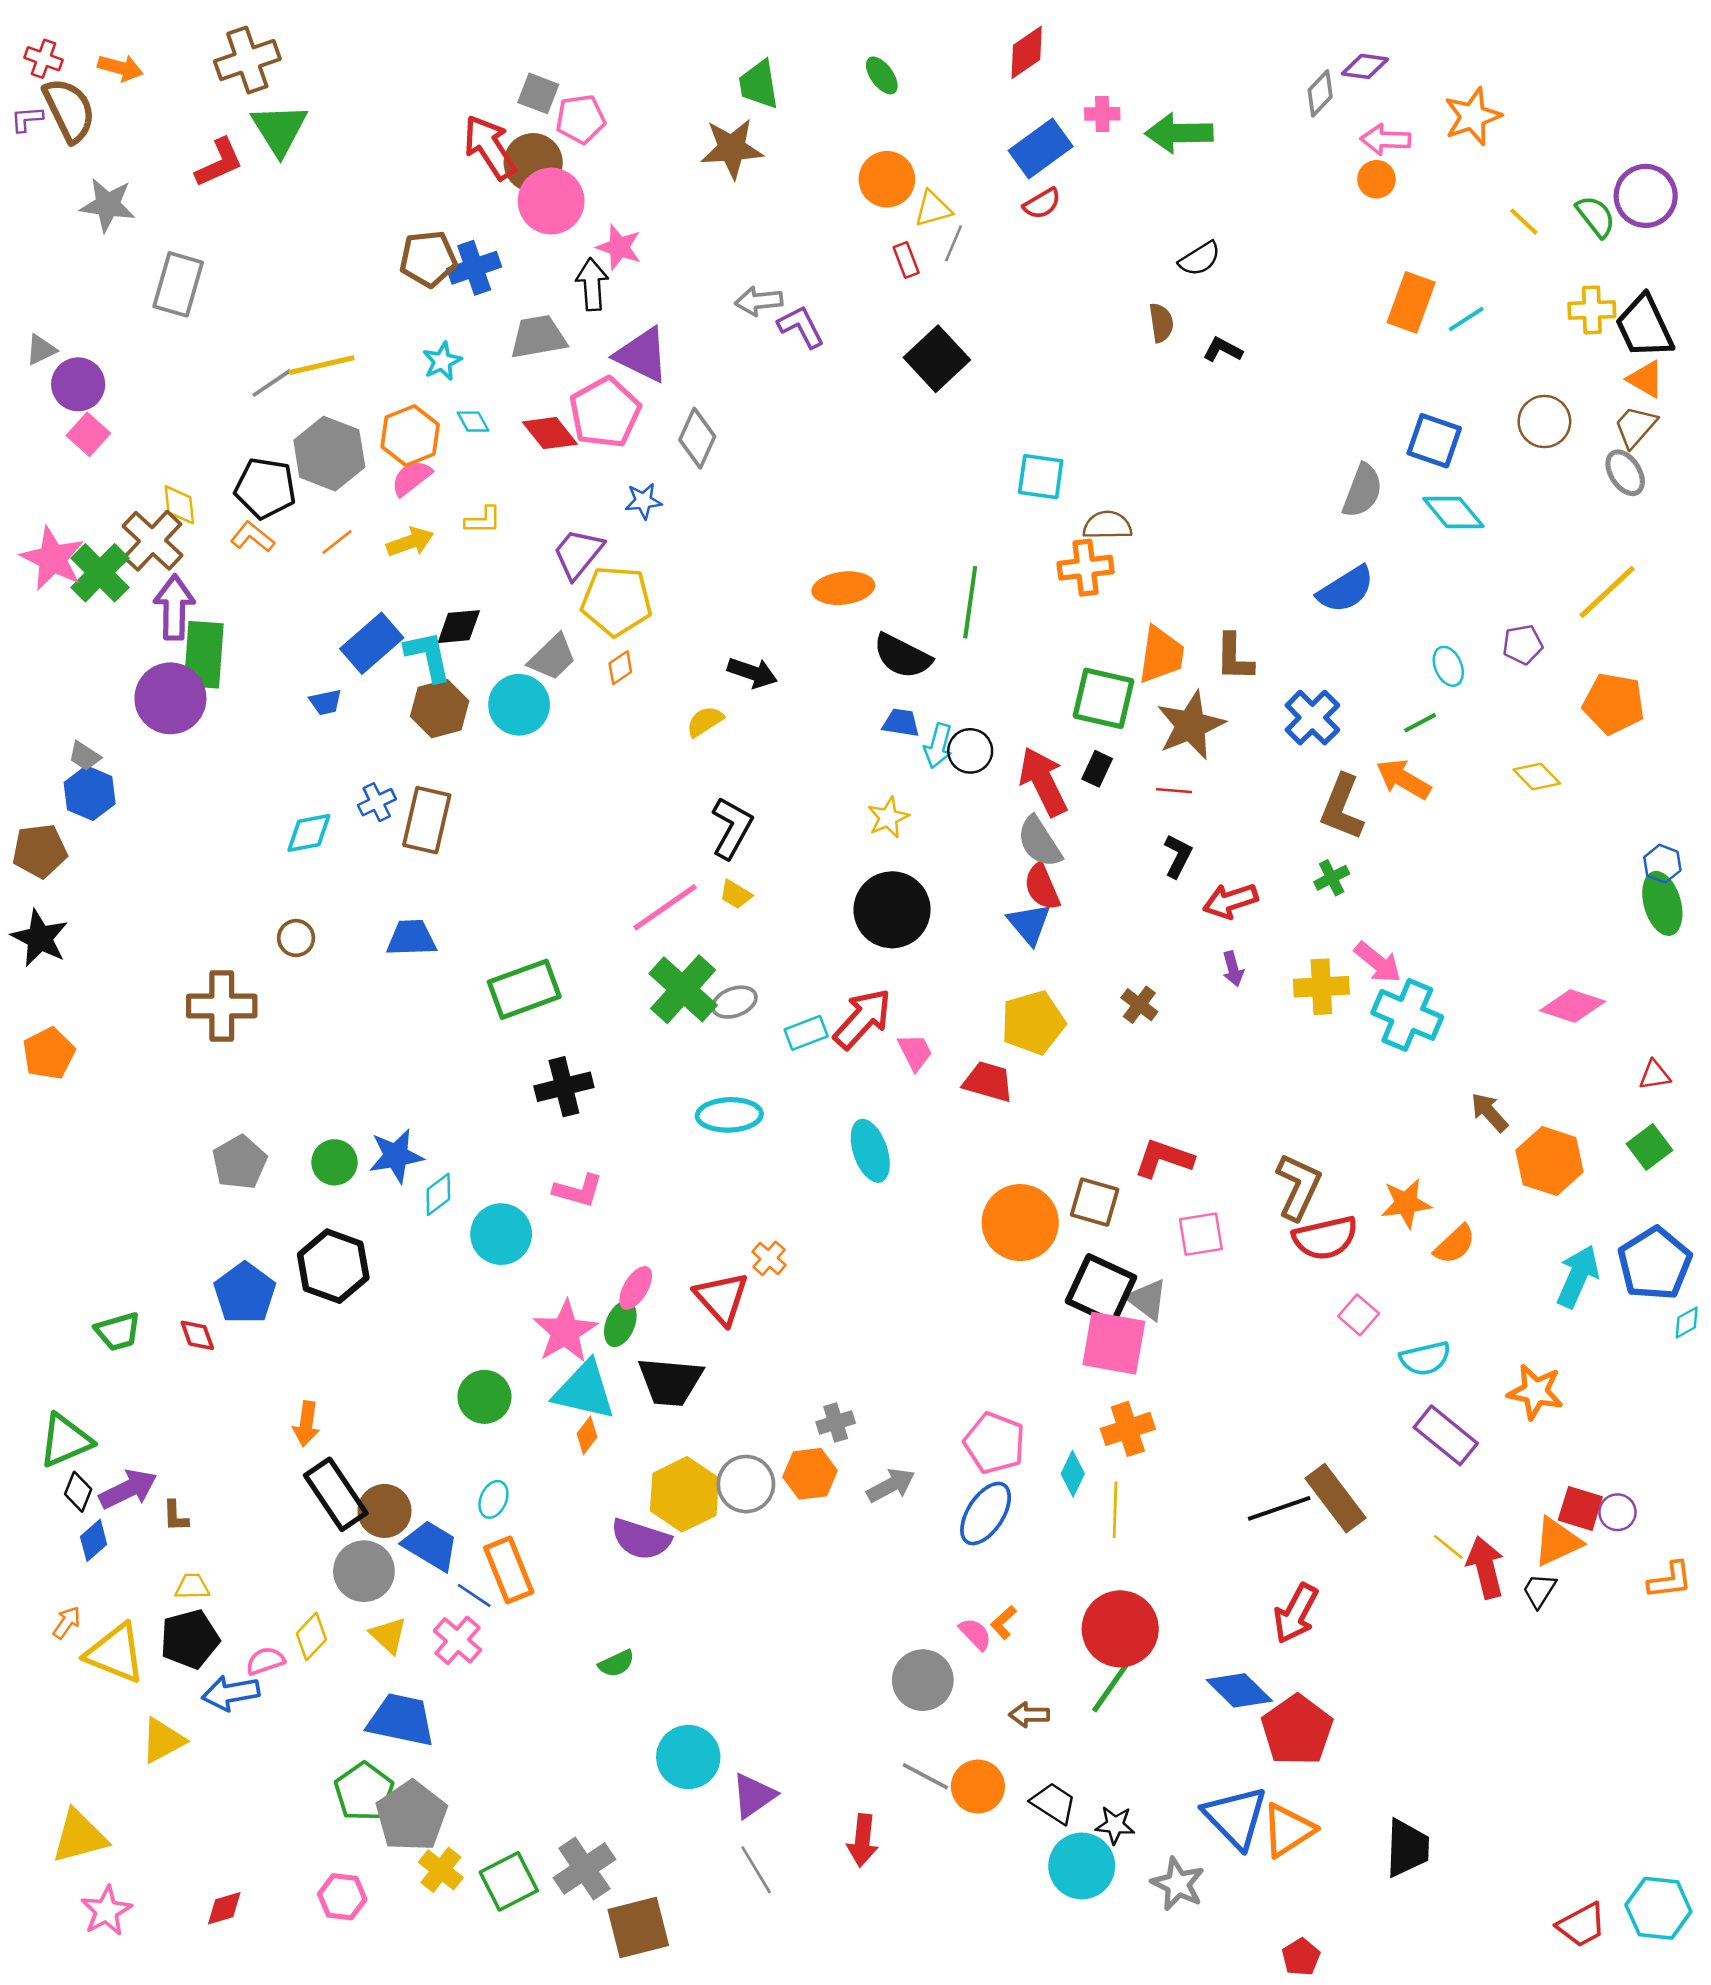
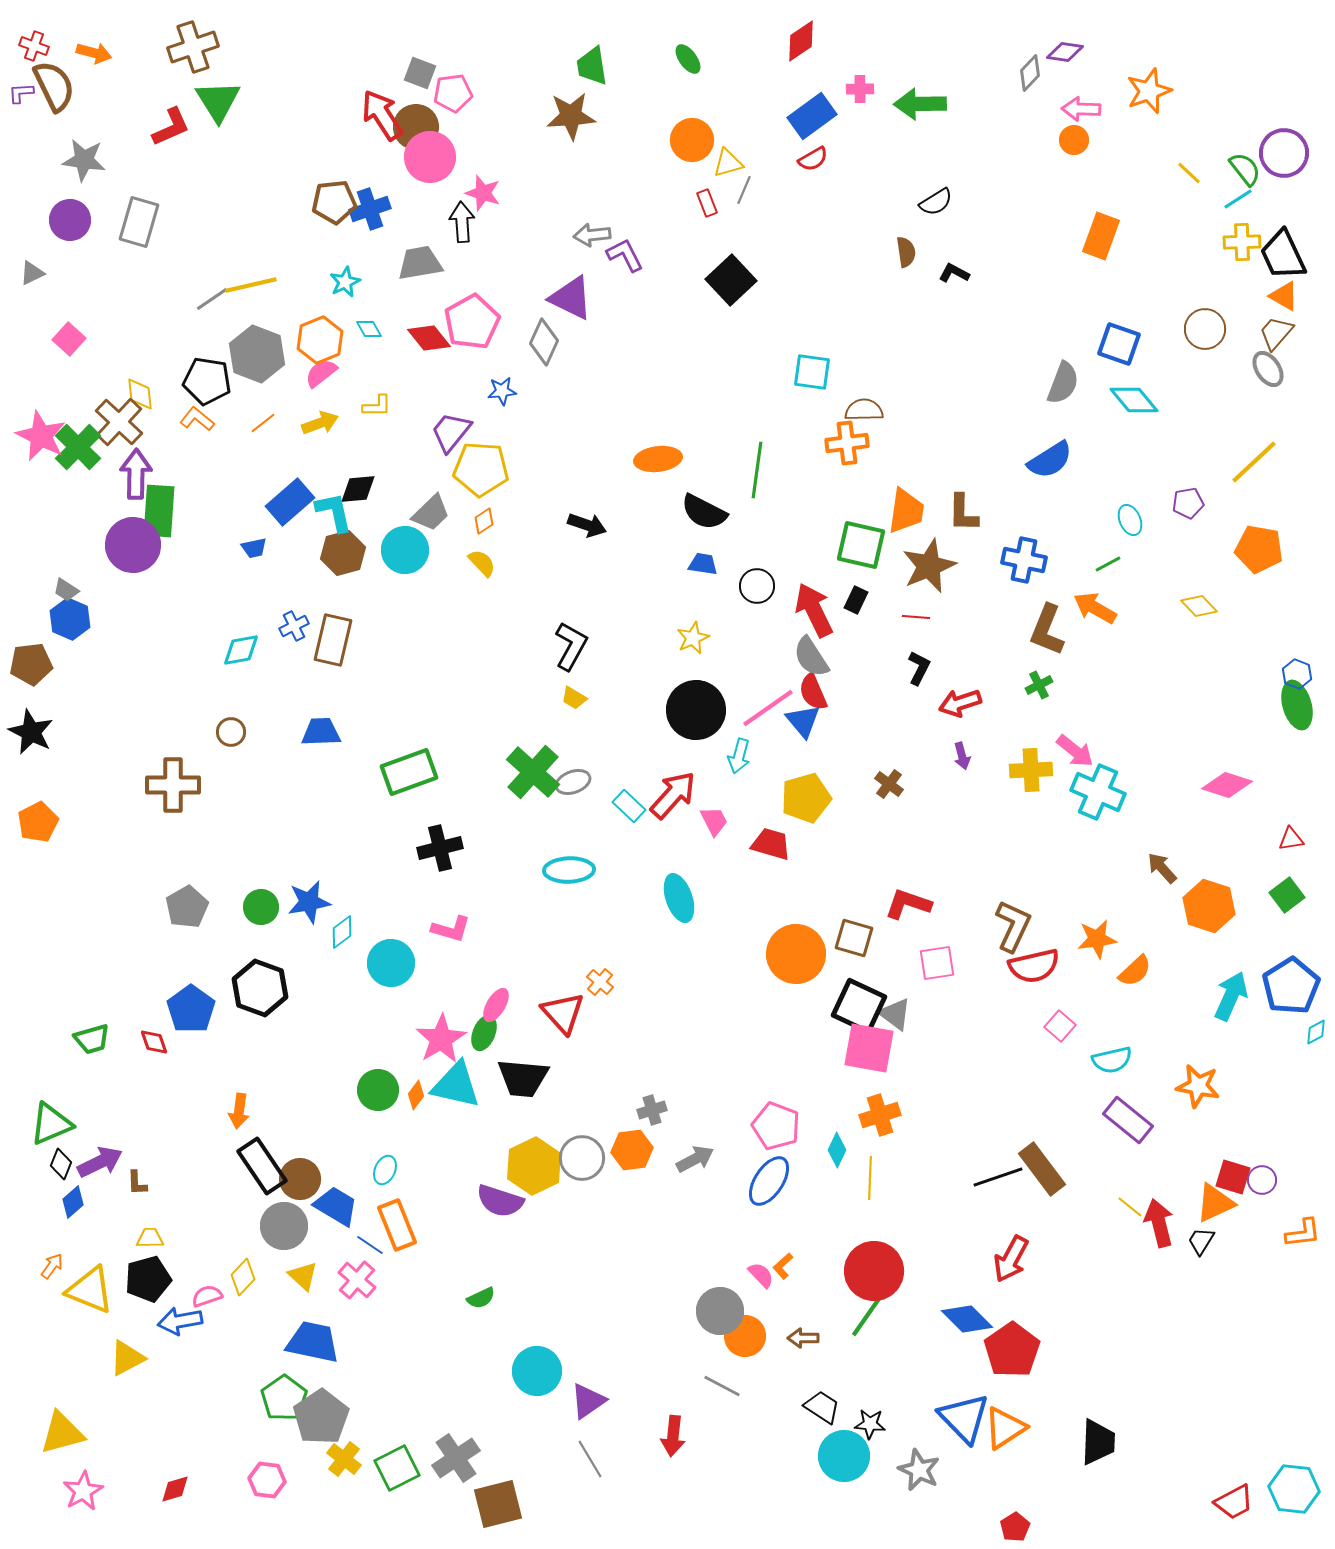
cyan line: (1466, 319) -> (1238, 199), moved
purple triangle: (642, 355) -> (571, 298), moved
purple circle: (78, 384) -> (70, 220), moved
blue cross: (1312, 718) -> (1024, 560), turned -33
yellow semicircle: (705, 721) -> (482, 563), moved, turned 80
cyan arrow: (938, 746) -> (739, 756), moved
pink line: (665, 907) -> (768, 708), moved
cyan rectangle: (806, 1033) -> (629, 806), turned 64
orange diamond: (587, 1435) -> (416, 1095), moved
orange circle: (978, 1787) -> (745, 1336), moved

